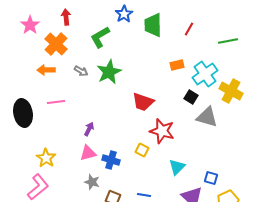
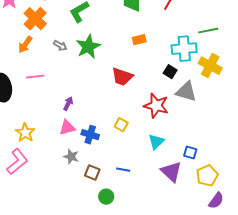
green line: (228, 41) -> (208, 31), moved
orange rectangle: (177, 65) -> (139, 40), moved
orange arrow: (46, 70) -> (25, 45), turned -54
cyan cross: (205, 74) -> (184, 49), turned 30
red star: (162, 131) -> (156, 106), moved

